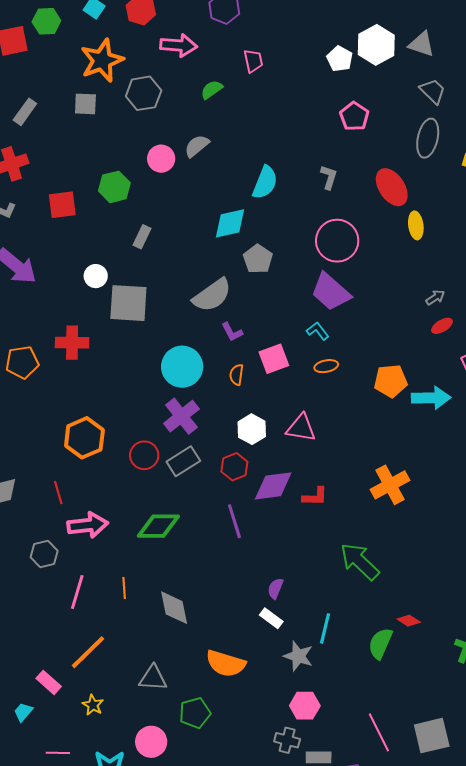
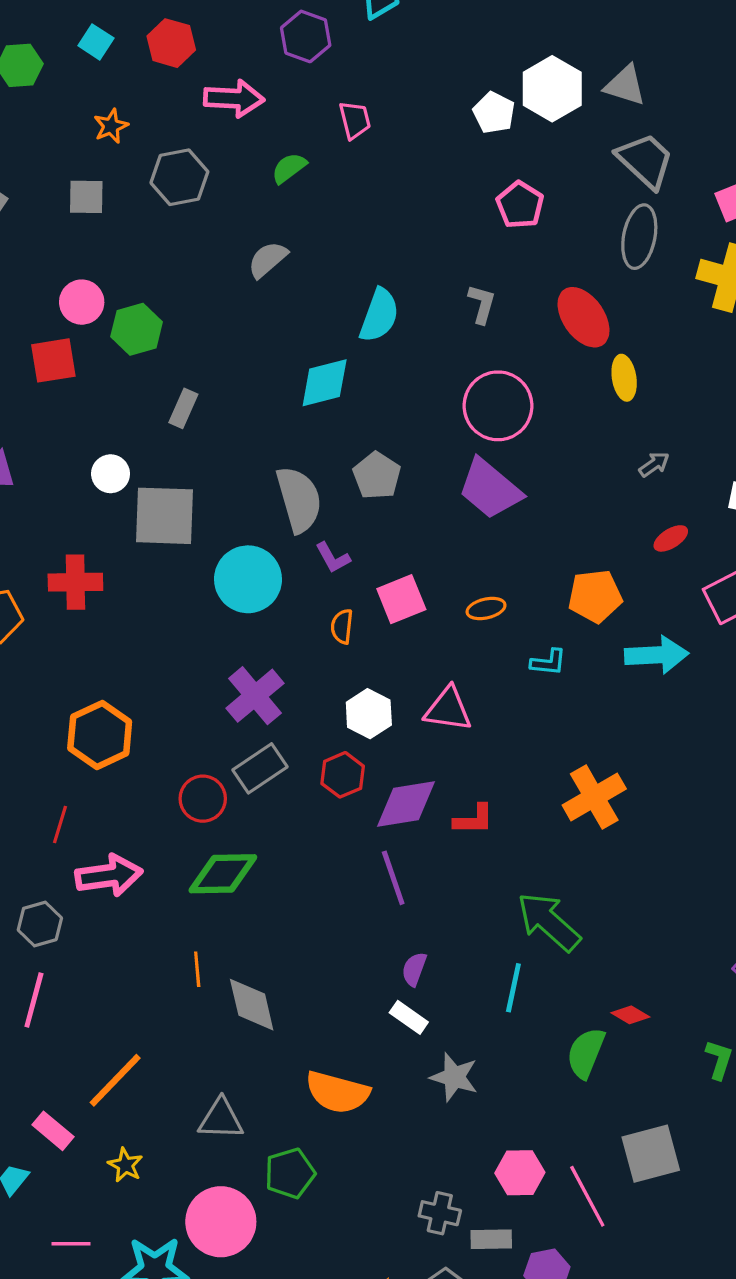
orange star: (102, 60) -> (111, 126), size x0.5
gray trapezoid: (433, 91) -> (645, 161), size x1.4
pink circle: (161, 159) -> (82, 302), moved
gray pentagon: (258, 259) -> (377, 476), moved
gray semicircle: (212, 295) -> (299, 499), turned -69
gray arrow: (435, 297) -> (654, 464), moved
cyan L-shape: (318, 331) -> (548, 662), moved, turned 135
cyan circle: (182, 367) -> (248, 579), moved
orange pentagon: (391, 381) -> (595, 596), moved
red circle: (144, 455) -> (203, 799), moved
red line: (58, 493) -> (60, 825), turned 35
purple line: (234, 521) -> (393, 878), moved
orange line: (124, 588) -> (197, 969), moved
pink line: (77, 592) -> (34, 1000), moved
cyan line: (325, 628) -> (513, 988), moved
pink hexagon: (305, 706) -> (520, 1173), moved
gray square: (432, 736) -> (651, 1154), moved
pink circle: (151, 742) -> (221, 1222), size x1.4

